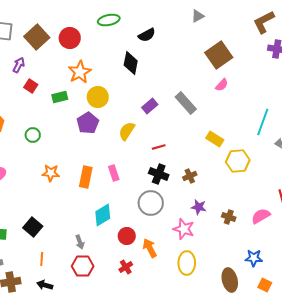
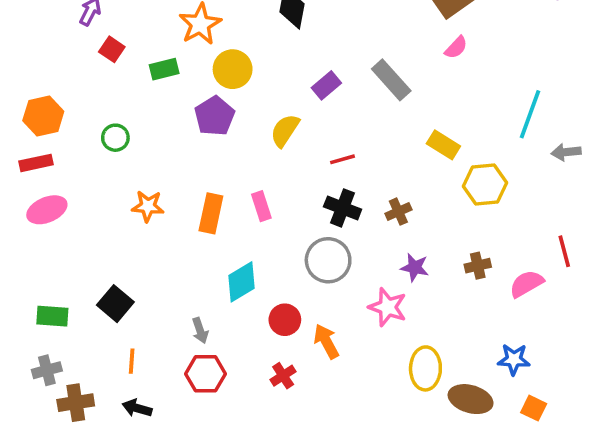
brown cross: (229, 217) -> (478, 266), moved, turned -32
yellow ellipse: (187, 263) -> (425, 368), moved
brown ellipse: (230, 280) -> (471, 399), turned -60

